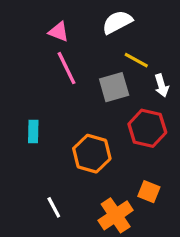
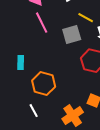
orange hexagon: (92, 154) -> (44, 84), moved

